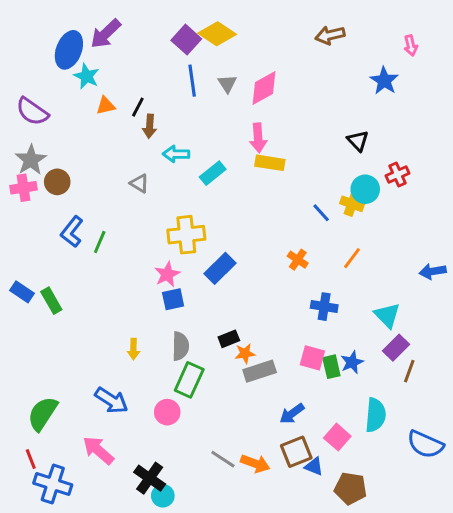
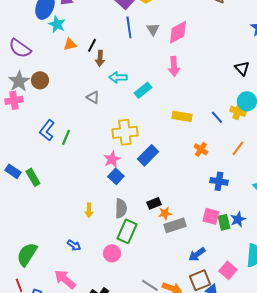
yellow rectangle: (270, 163) -> (182, 116), moved
brown circle: (57, 182) -> (40, 80), moved
blue square: (173, 299) -> (116, 176), turned -35
blue arrow: (111, 400) -> (74, 245), size x0.6

